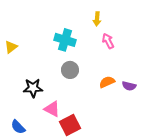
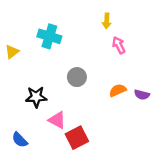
cyan cross: (65, 40) -> (49, 36), moved

